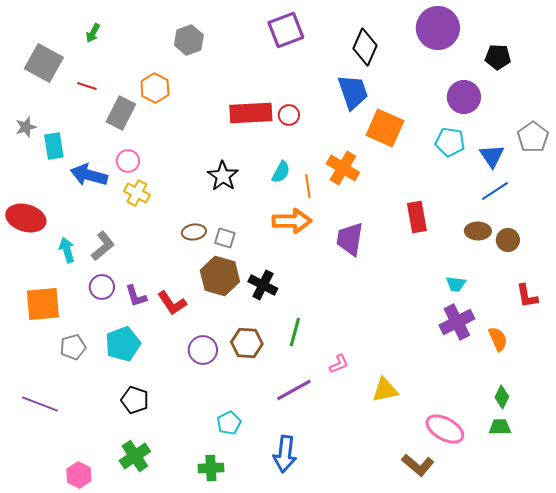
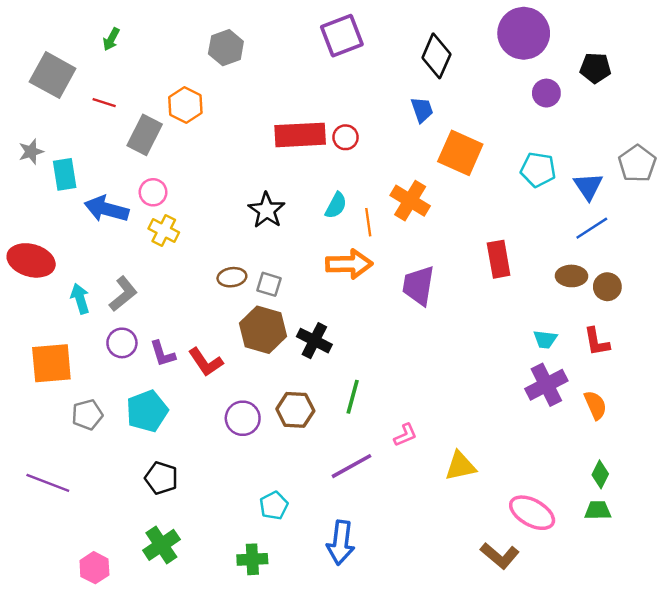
blue trapezoid: (353, 92) -> (422, 110), size x0.6
purple circle: (464, 97) -> (546, 93), moved, size x0.7
red L-shape: (527, 296) -> (597, 342), moved

